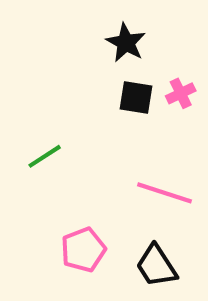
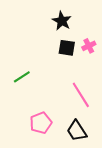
pink line: (164, 193) -> (81, 95), turned 40

